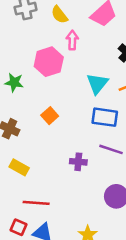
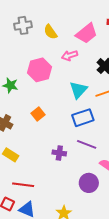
pink arrow: (72, 40) -> (70, 55), moved, turned -112
blue rectangle: (105, 117) -> (83, 118), turned -30

